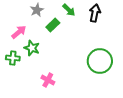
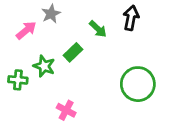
green arrow: (69, 10) -> (98, 29), moved
green rectangle: (53, 25) -> (73, 52), moved
pink arrow: (19, 32) -> (26, 30), moved

